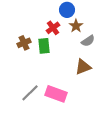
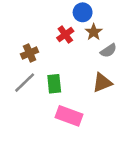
green rectangle: (44, 46) -> (54, 84), moved
gray line: (30, 93) -> (25, 83), moved

